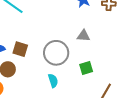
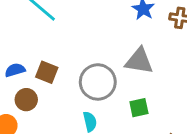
gray triangle: (83, 36) -> (139, 61), size x1.5

